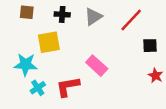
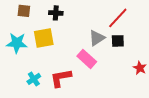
gray triangle: (93, 17) -> (97, 38), moved
black square: (150, 46) -> (118, 41), moved
cyan star: (26, 64) -> (17, 43), moved

